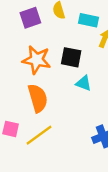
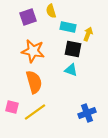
cyan rectangle: (88, 20) -> (68, 27), moved
black square: (71, 57) -> (73, 49), moved

